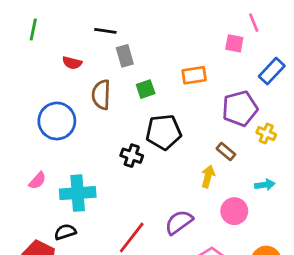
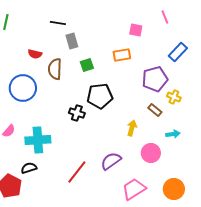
pink square: (234, 43) -> (136, 30), moved
red semicircle: (72, 63) -> (35, 54), moved
brown rectangle: (226, 151) -> (155, 110), moved

